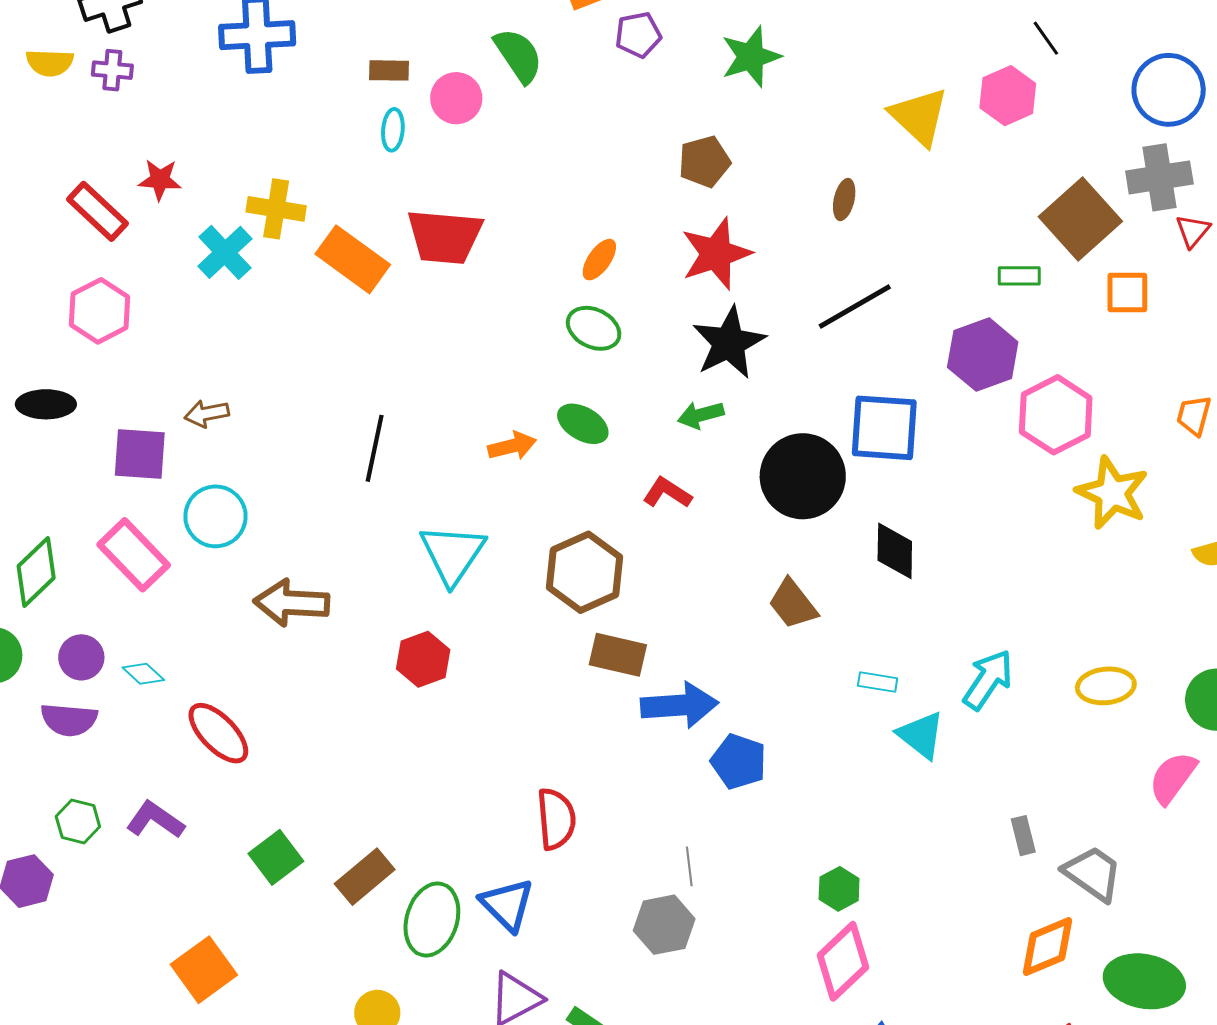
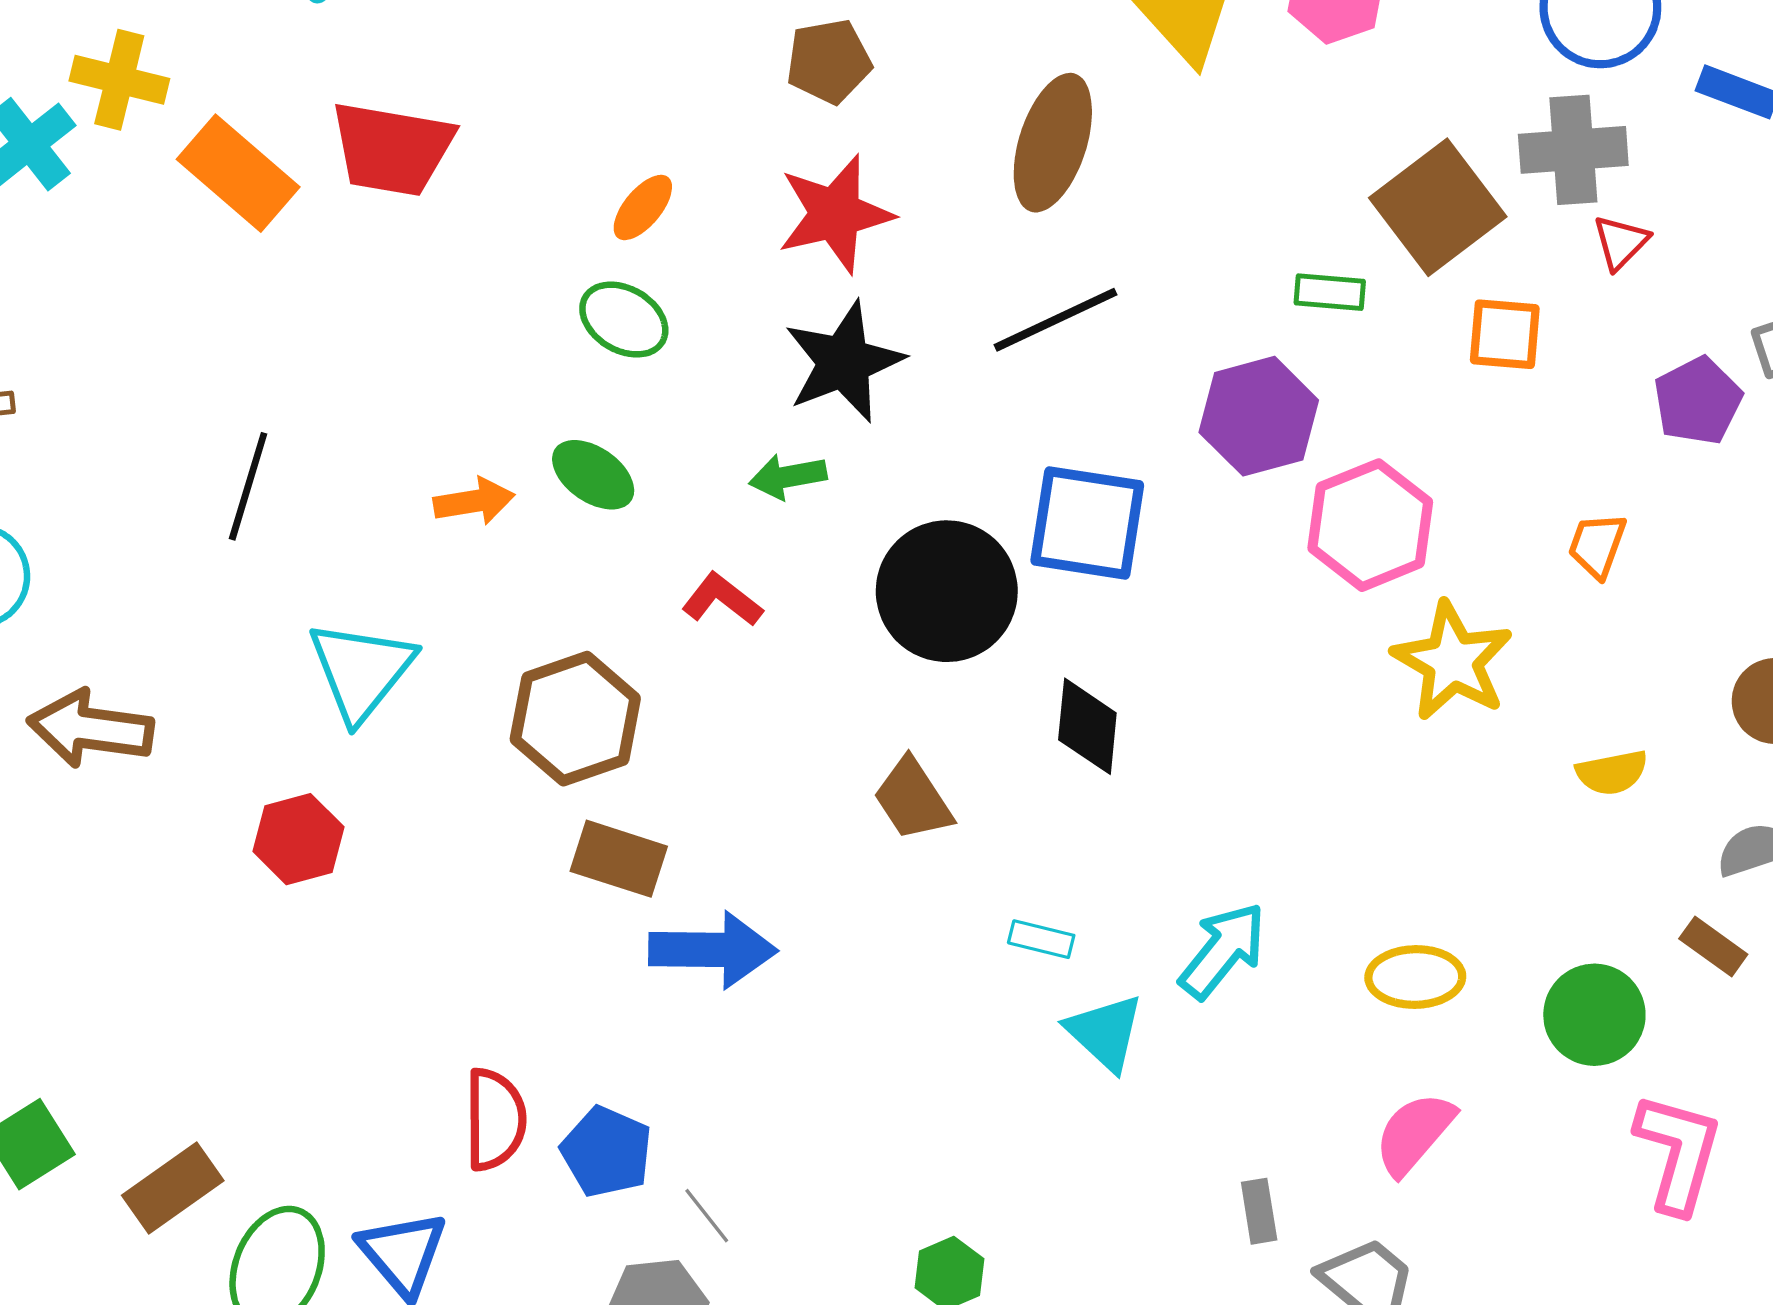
brown ellipse: (844, 199) -> (1053, 143), size x2.0
blue pentagon: (739, 761) -> (607, 1152), moved
pink semicircle: (1173, 778) -> (1414, 1134), moved
gray line: (689, 866) -> (707, 1216), turned -36

